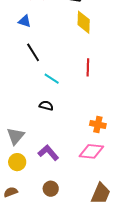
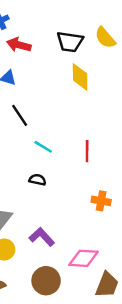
red line: (88, 67) -> (87, 151), moved
pink diamond: (91, 151) -> (84, 258), moved
brown circle: (51, 189) -> (46, 281), size x1.5

